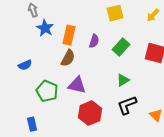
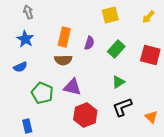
blue star: (45, 28) -> (25, 39), moved
brown semicircle: (68, 58) -> (63, 60), turned 60

